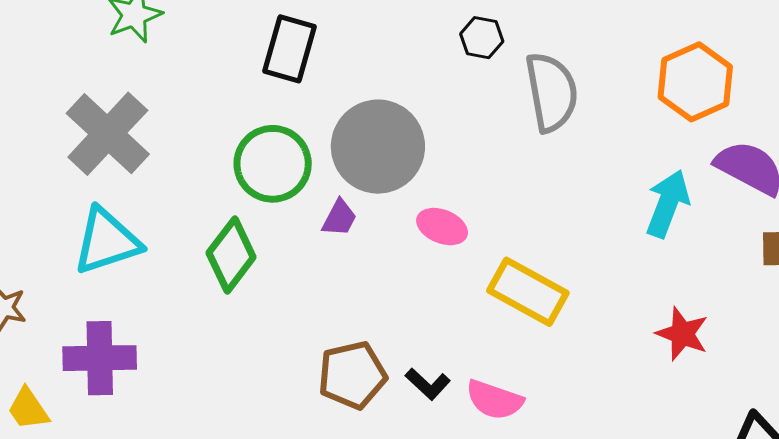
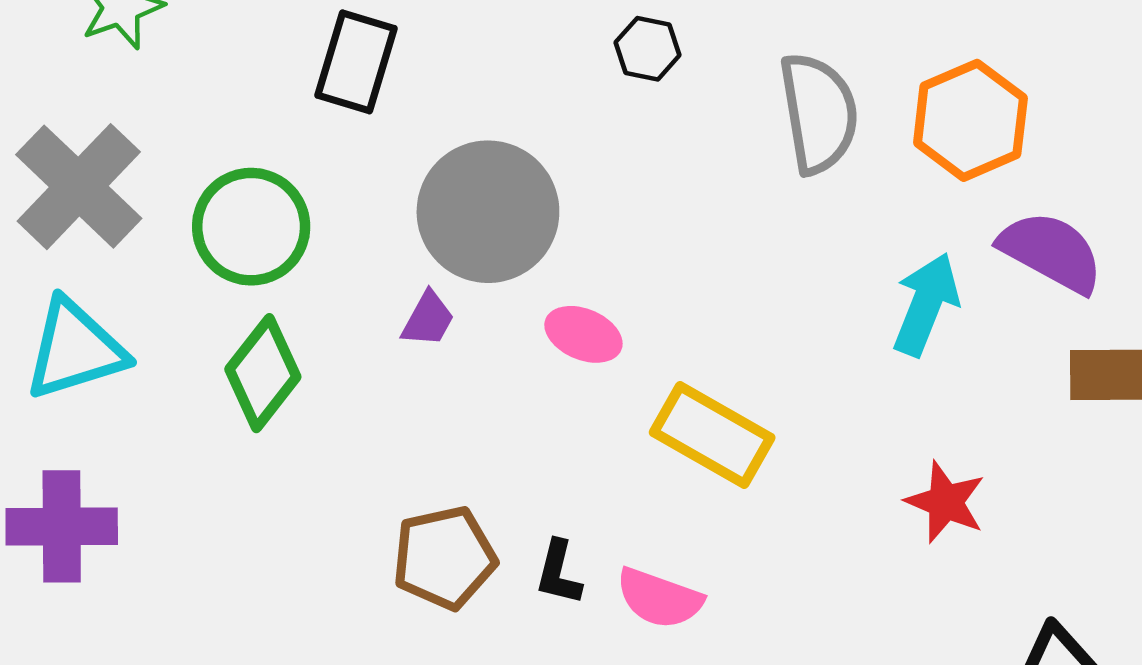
gray semicircle: (551, 92) -> (819, 113), moved
green circle: (273, 164) -> (251, 227), moved
black L-shape: (428, 384) -> (559, 573), turned 60

